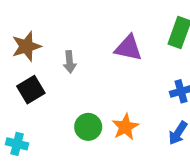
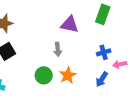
gray arrow: (70, 62) -> (58, 49), moved

